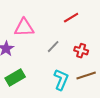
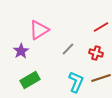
red line: (71, 18) -> (101, 27), moved
pink triangle: (24, 28) -> (39, 30), turned -30

